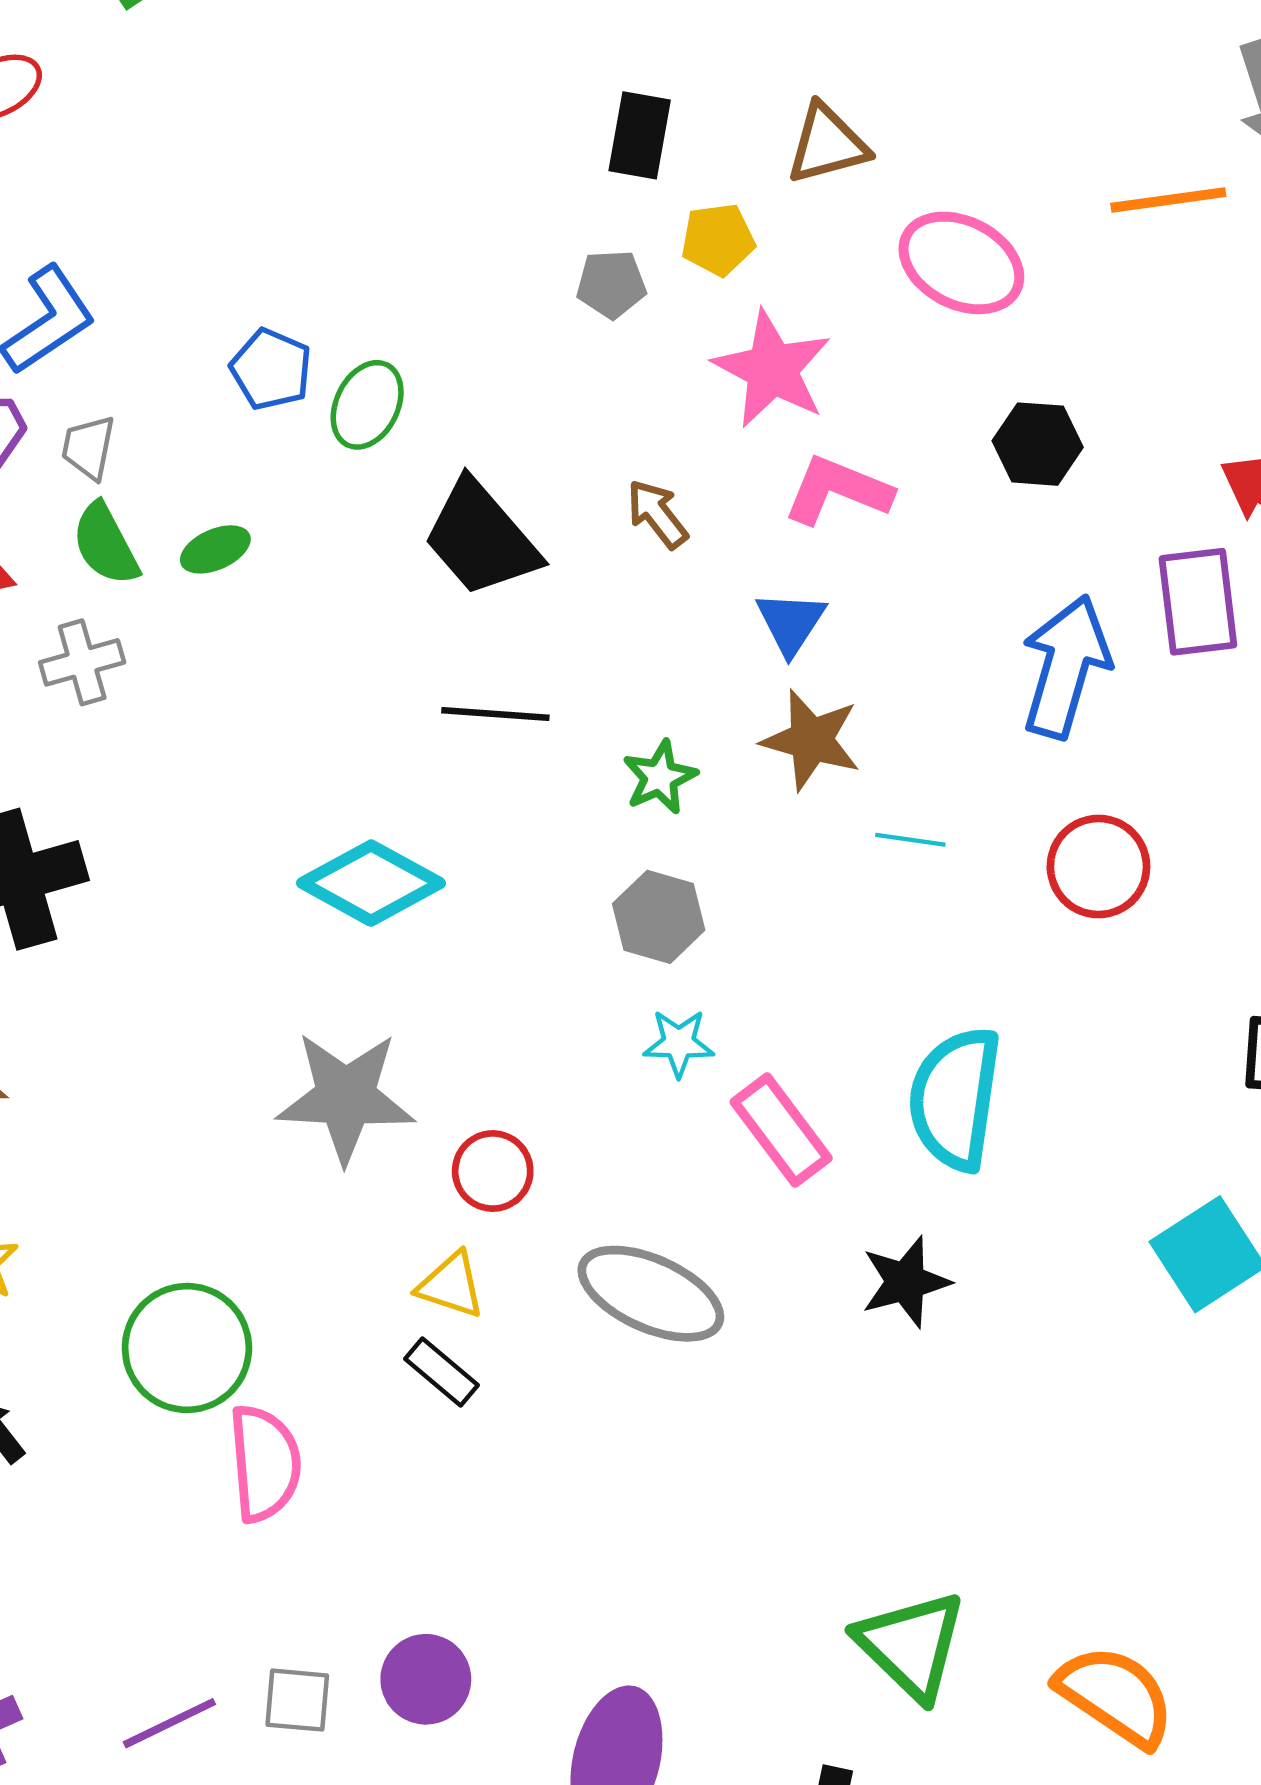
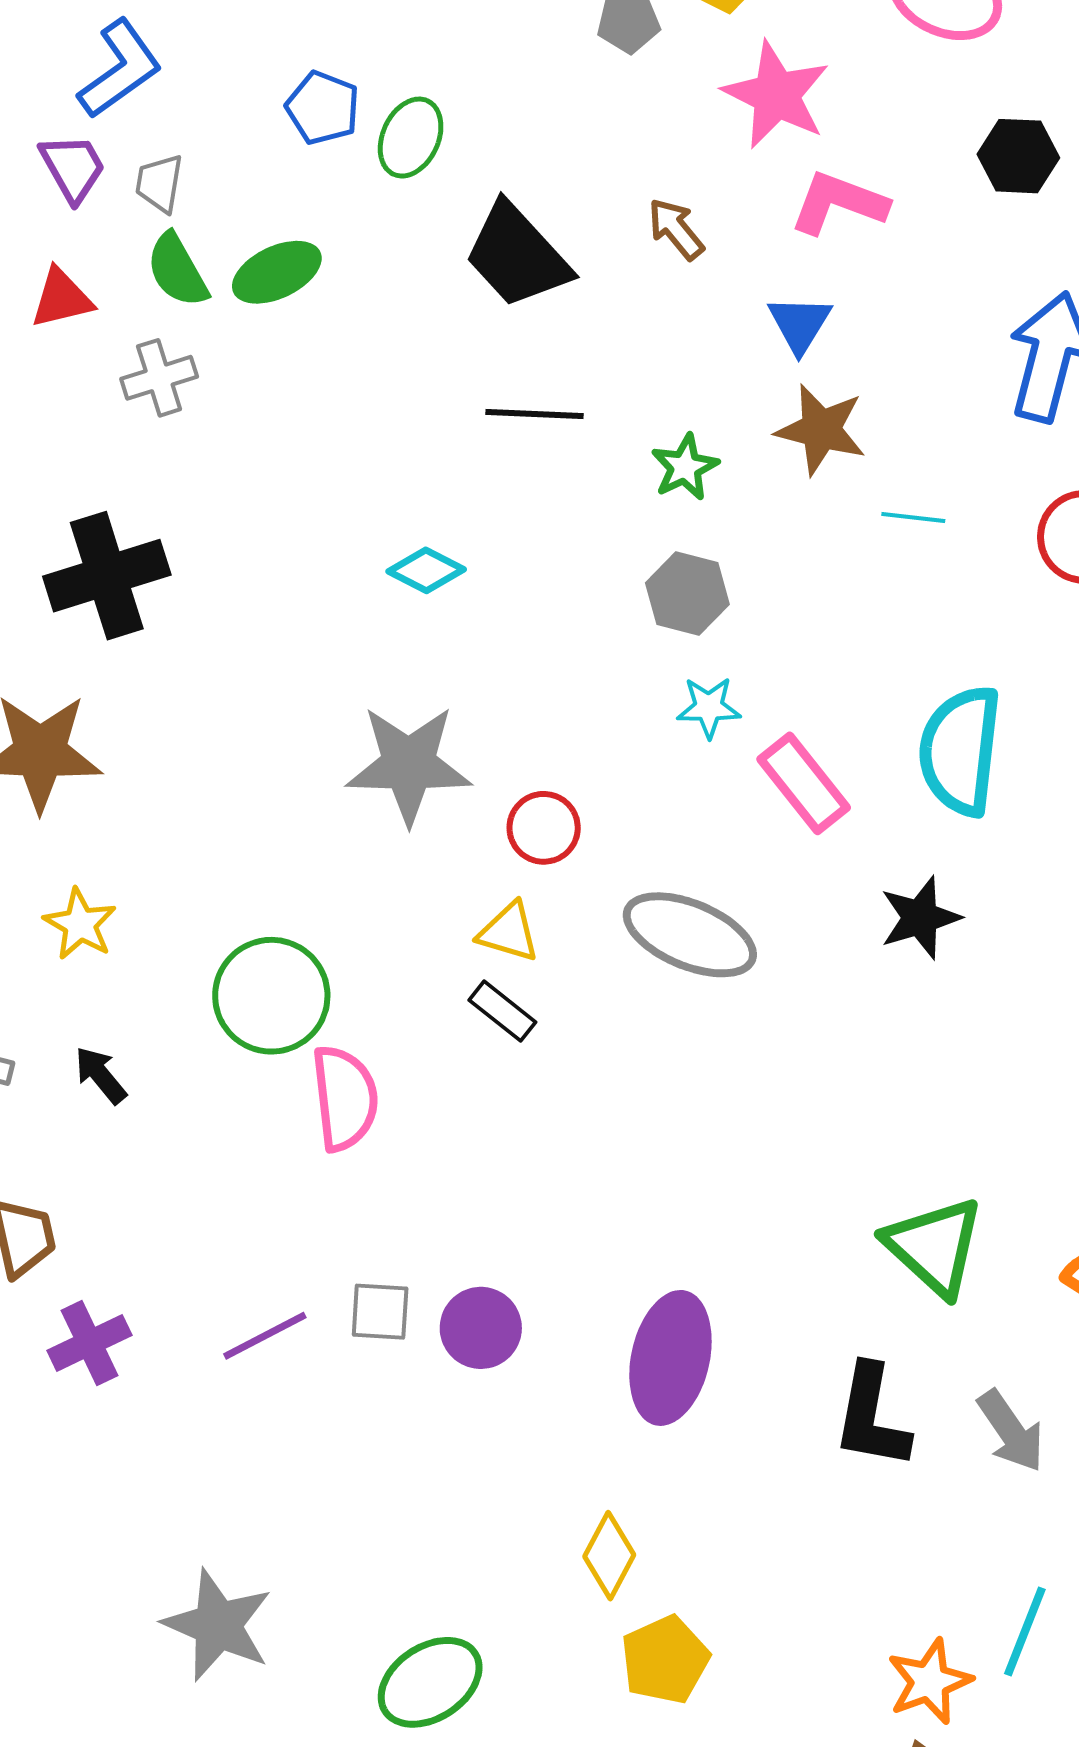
green ellipse: (215, 549) -> (277, 272), size x1.4
cyan diamond: (371, 883) -> (426, 570), size x0.6
purple circle: (426, 1679) -> (481, 1328), moved

